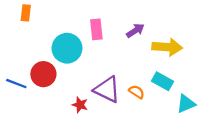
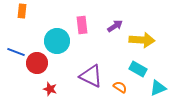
blue line: (16, 84) -> (16, 52), moved
orange semicircle: (137, 92) -> (120, 87), moved
red star: (80, 105) -> (50, 89), moved

